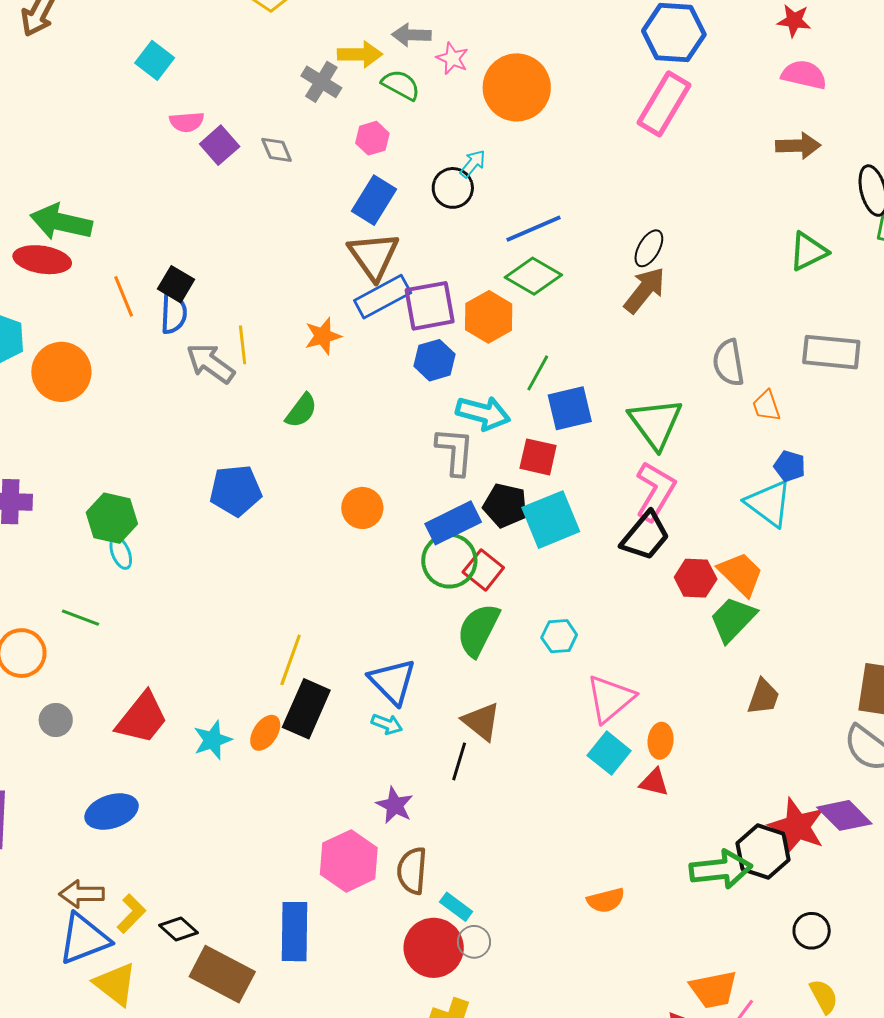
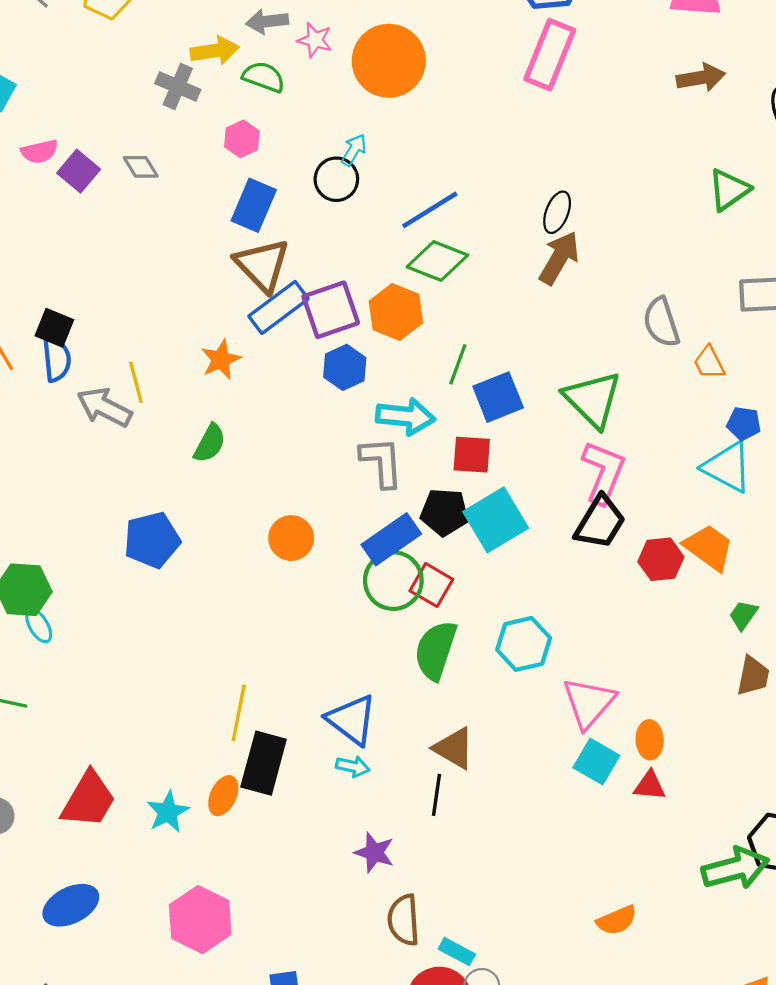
green trapezoid: (733, 619) -> (743, 615), moved, size x0.6
cyan hexagon: (559, 636) -> (524, 644), size x1.4
pink hexagon: (349, 861) -> (200, 920), moved

